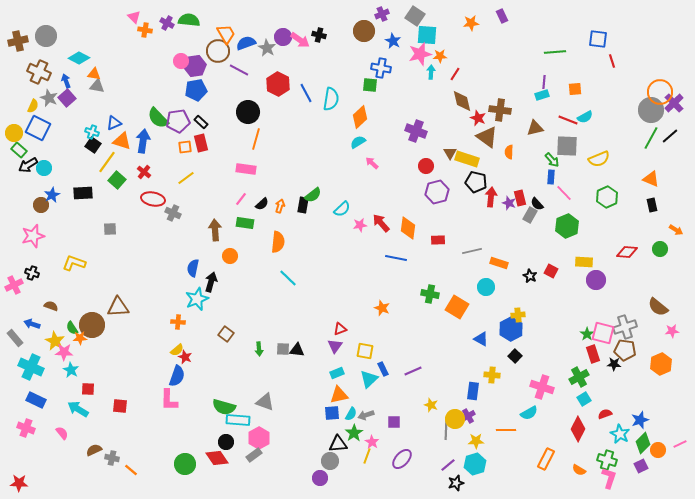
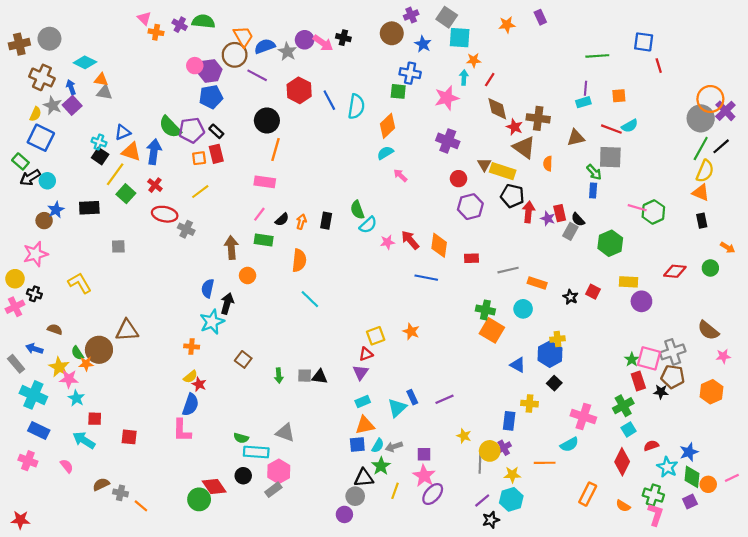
pink star: (420, 54) -> (447, 98), moved
yellow circle: (14, 133) -> (15, 279), moved
yellow semicircle: (599, 159) -> (705, 171), moved, turned -45
pink line: (564, 193) -> (637, 208), moved, turned -30
green semicircle: (313, 195) -> (357, 210), moved, turned 108
yellow L-shape: (74, 263) -> (80, 283), turned 40
green cross: (430, 294) -> (485, 310), moved
yellow square: (365, 351) -> (376, 336), moved, turned -30
green semicircle: (224, 407) -> (241, 438), size x0.6
pink star: (372, 442) -> (424, 476), moved, size x1.5
green diamond: (643, 443) -> (692, 477), turned -40
red diamond: (217, 458) -> (214, 486), moved

